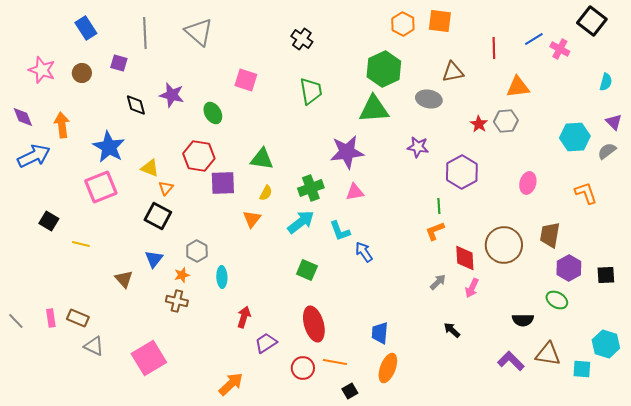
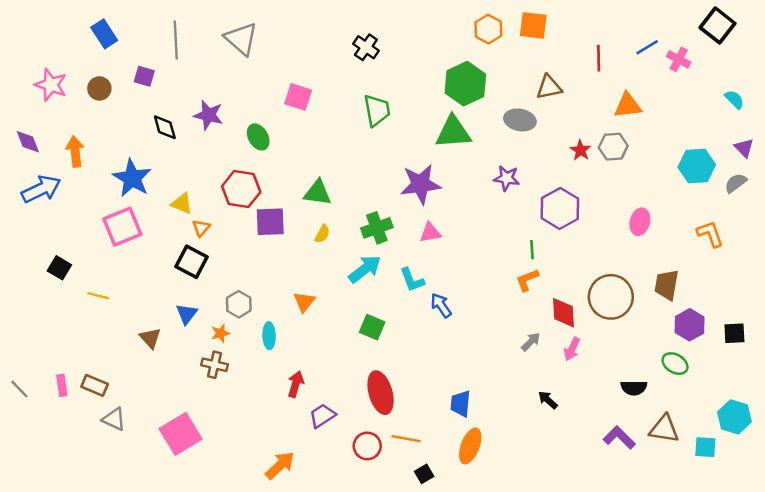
cyan semicircle: (606, 82) -> (734, 99), turned -60
orange triangle: (252, 219) -> (304, 302), moved

